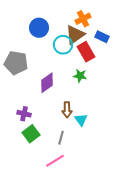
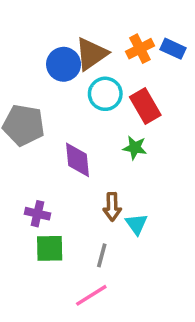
brown triangle: (75, 35) -> (91, 54), moved
blue rectangle: (102, 37) -> (173, 49), moved
purple diamond: (47, 83) -> (77, 160), turned -60
green square: (31, 134) -> (50, 248), turned 36

